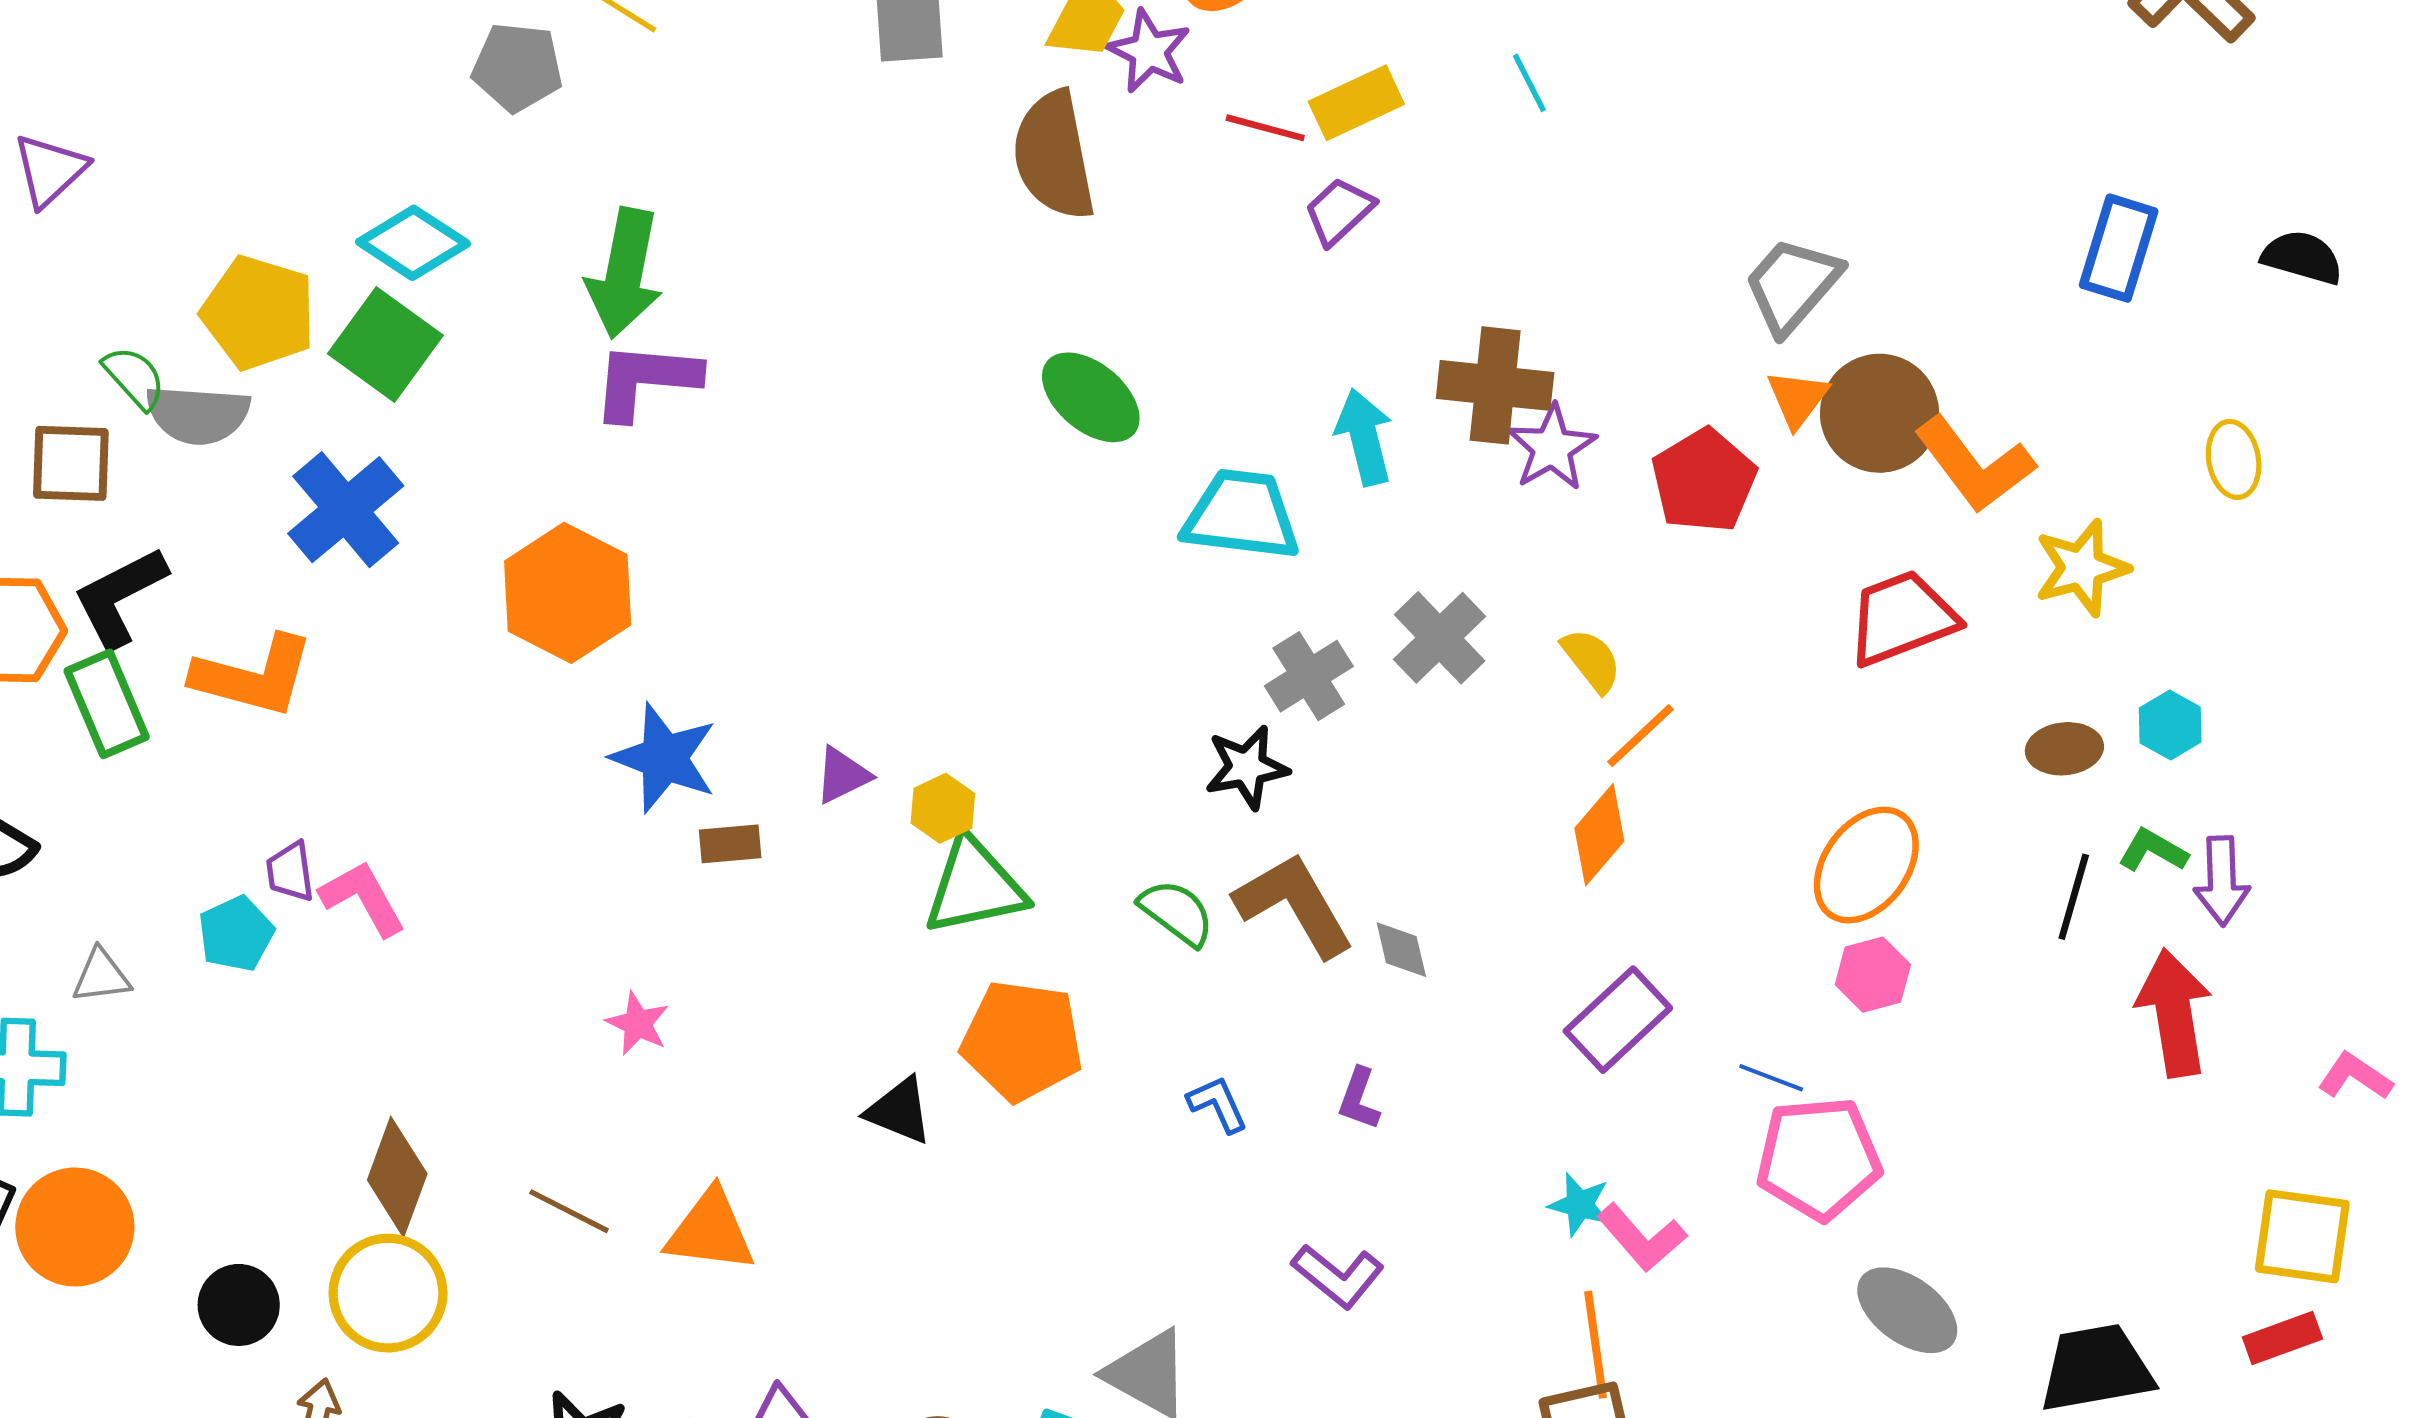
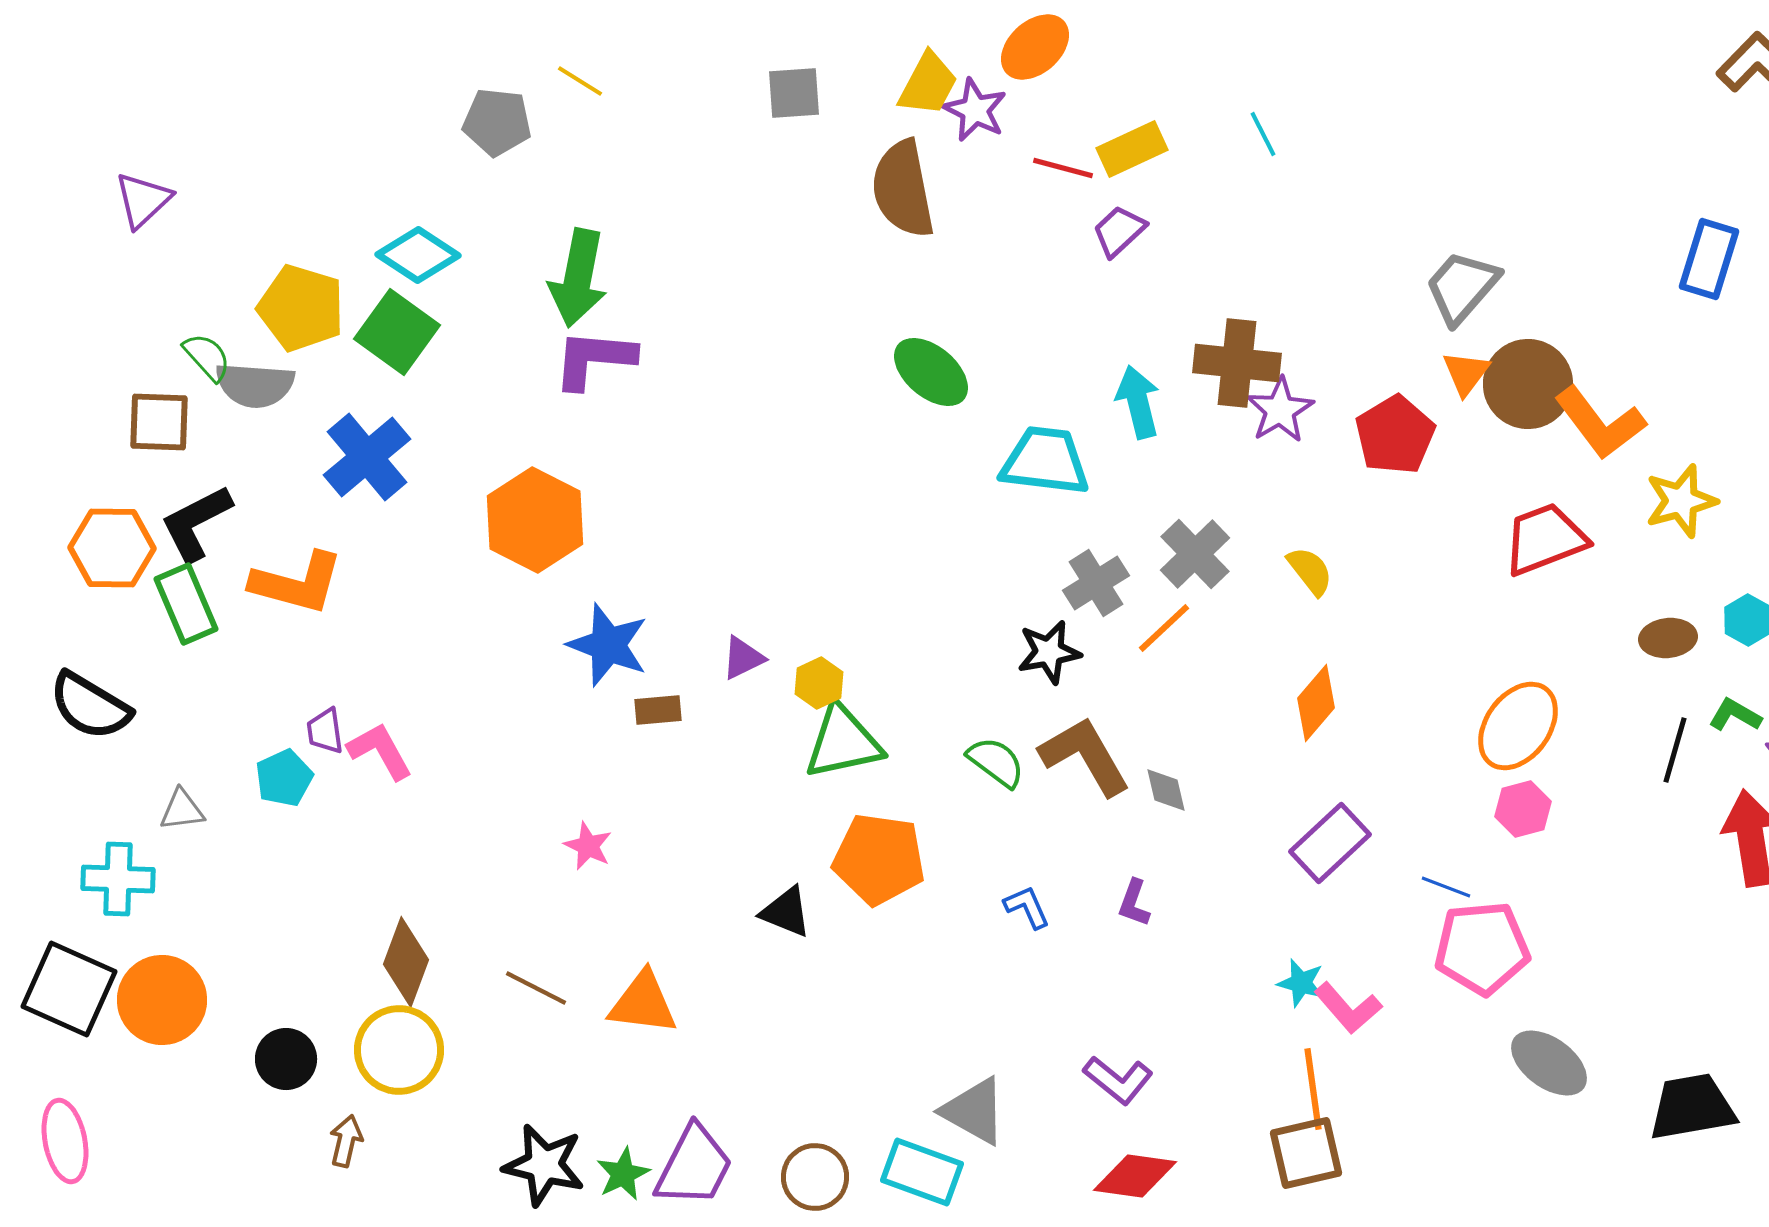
orange line: (1640, 736) -> (1164, 628), moved
purple L-shape: (1338, 1276) -> (1118, 1080), moved

